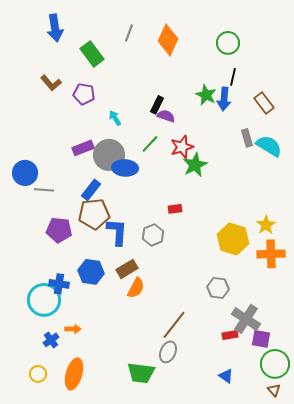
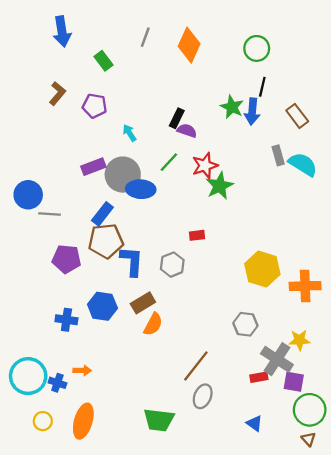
green rectangle: (92, 54) -> (104, 61), size x0.7
brown L-shape: (51, 83) -> (57, 93), turned -100
yellow star: (266, 225) -> (299, 340), moved, turned 30
cyan circle: (44, 300) -> (28, 376), moved
blue cross: (51, 340) -> (57, 383), turned -35
gray ellipse: (168, 352) -> (203, 396), moved

